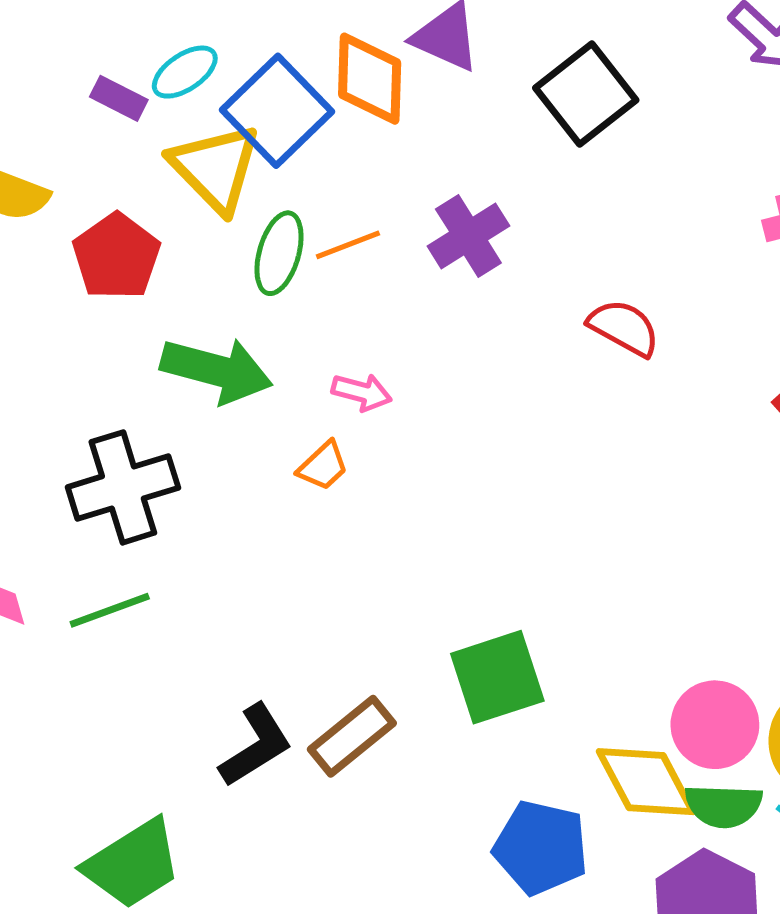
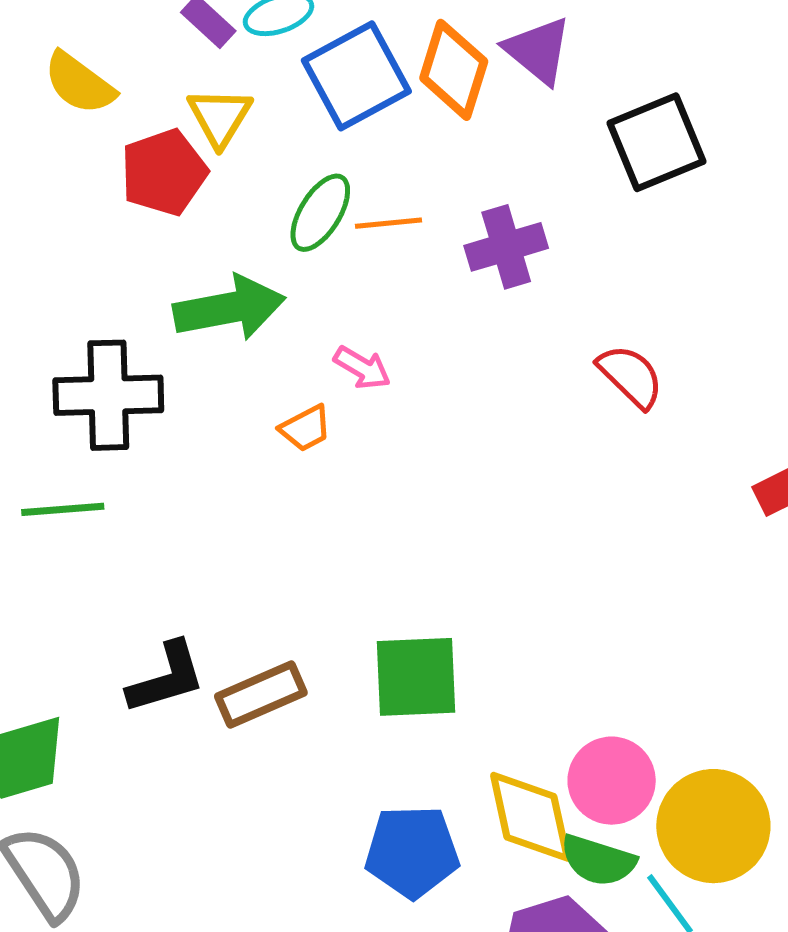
yellow triangle: (215, 168) -> (220, 117), moved, size x0.7
green arrow: (217, 370) -> (229, 308), turned -41
blue pentagon: (541, 848) -> (412, 852), turned -30

